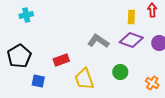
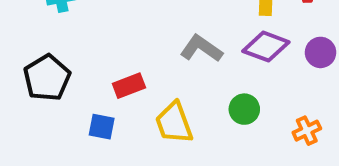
blue square: (38, 81) -> (102, 127), moved
orange cross: (152, 83) -> (307, 131), turned 32

